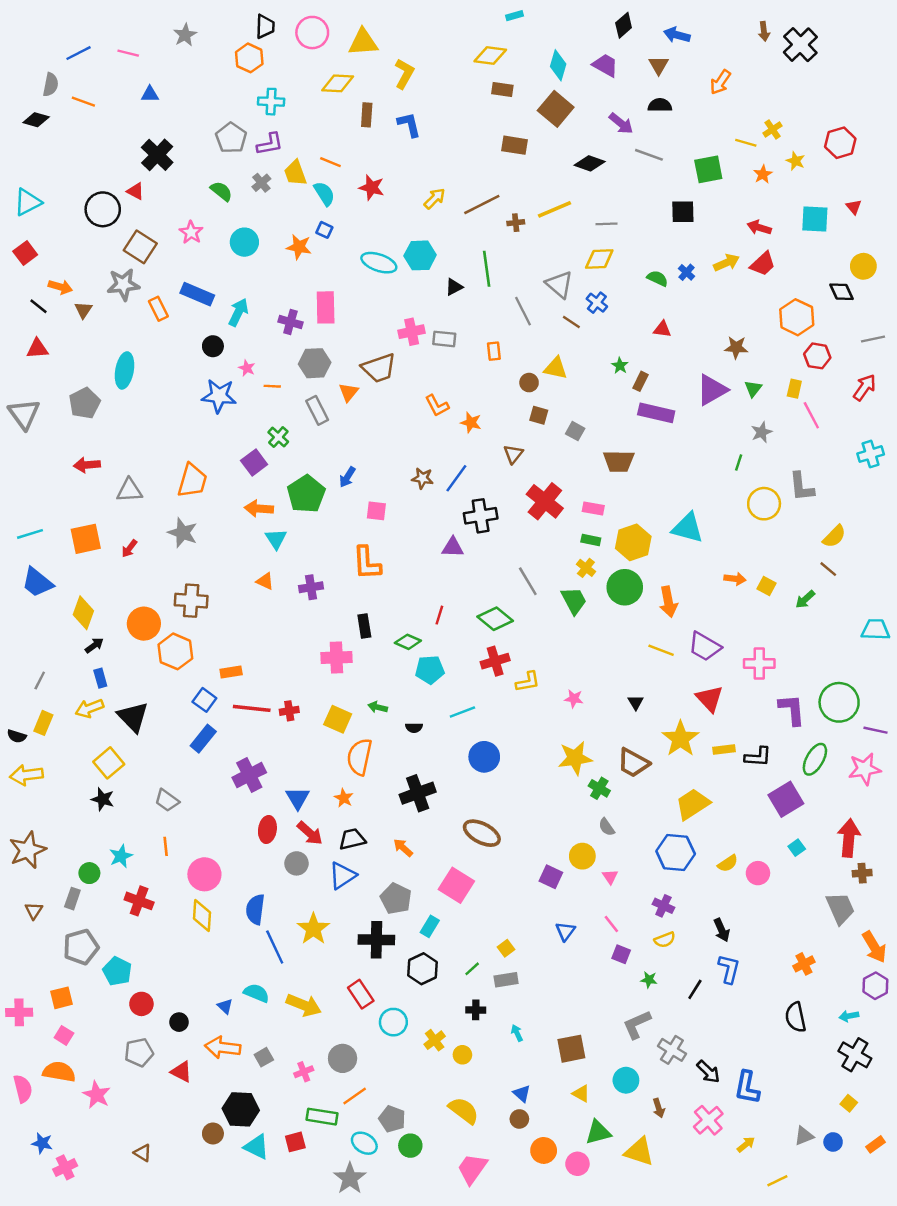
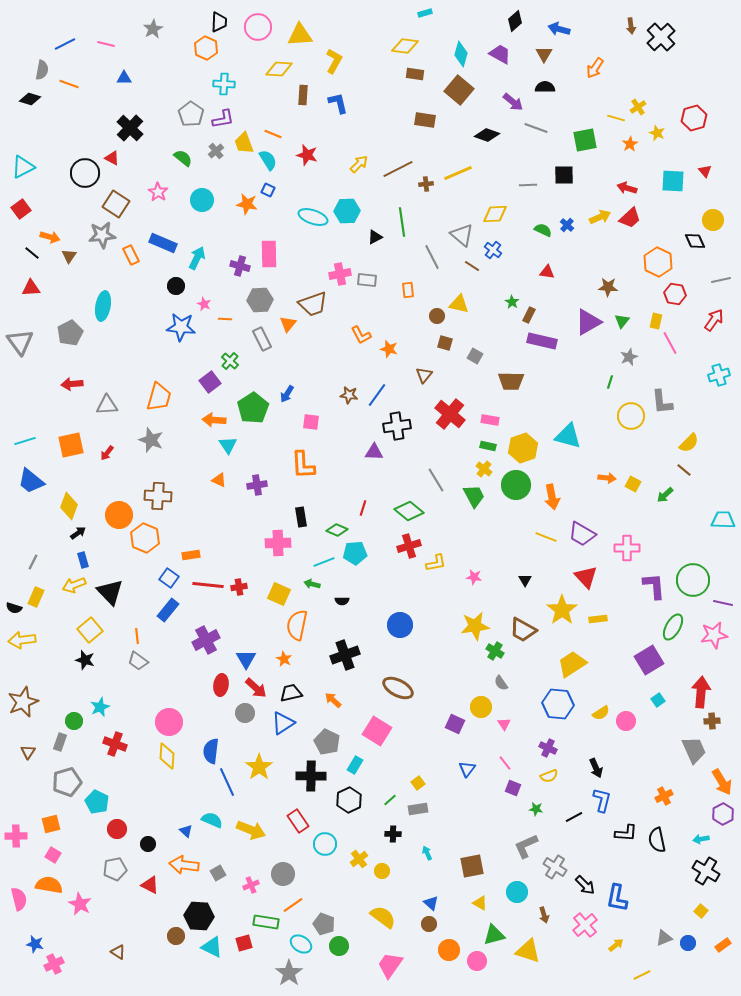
gray line: (607, 224) -> (528, 185), moved
cyan line: (462, 712) -> (324, 562), moved
black L-shape: (758, 757) -> (626, 833), moved
orange line: (166, 846) -> (137, 636), moved
black line: (695, 989) -> (574, 817), turned 30

